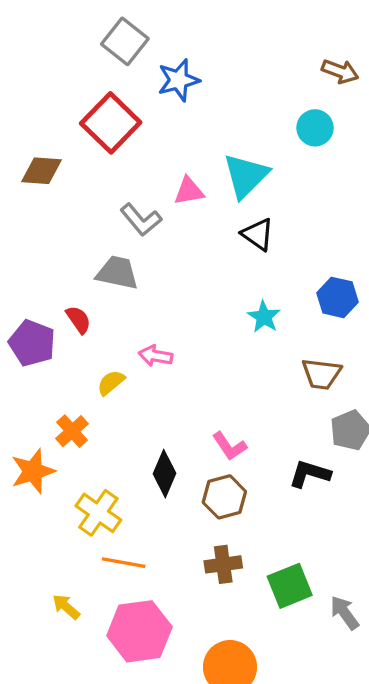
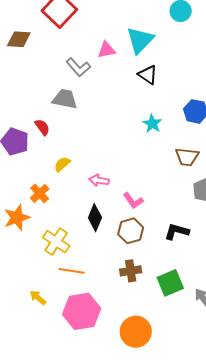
pink arrow: (156, 356) -> (99, 180), moved
black L-shape: (310, 474) -> (177, 231), moved

